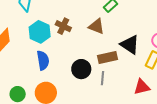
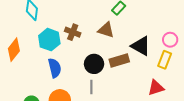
black circle: (81, 69) -> (94, 64), moved
gray line: (102, 78) -> (91, 87), moved

